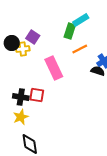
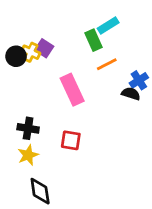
green rectangle: (70, 31) -> (93, 40), turned -42
yellow cross: (23, 49) -> (31, 52), moved, turned 32
red square: (37, 95) -> (71, 140), moved

